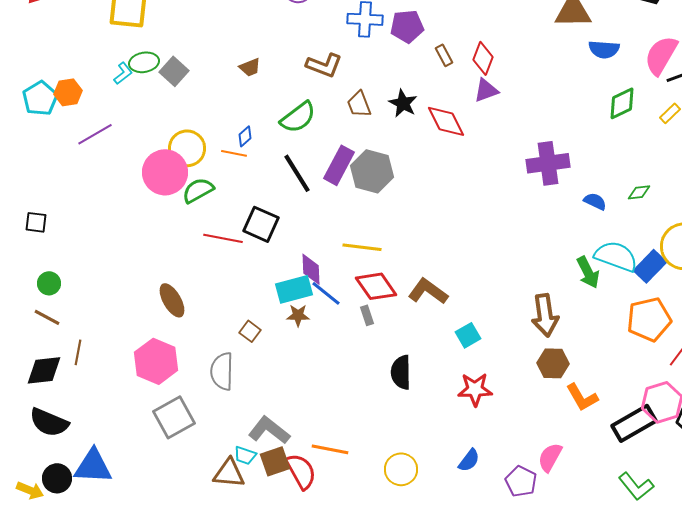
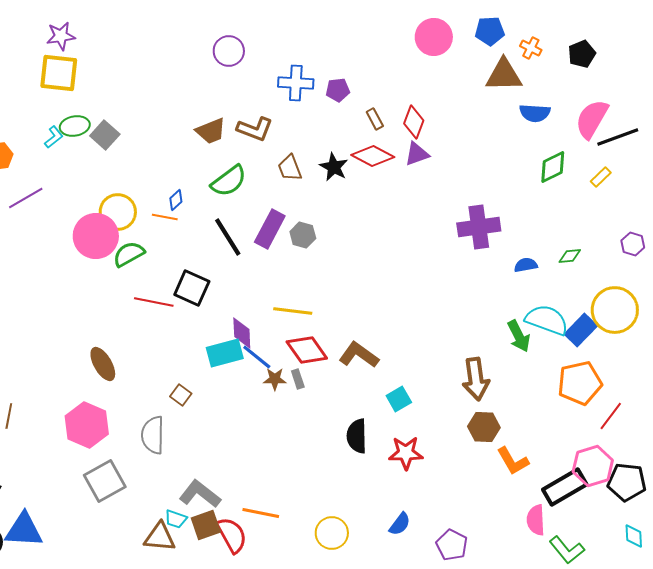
purple pentagon: (407, 26) -> (338, 90), size x0.7
brown trapezoid: (250, 67) -> (211, 131), moved, size x1.4
red diamond: (446, 121) -> (373, 156), moved, turned -36
gray hexagon: (372, 171) -> (303, 235), size x0.6
blue semicircle: (595, 201) -> (526, 265), turned -35
brown star: (298, 315) -> (275, 379), moved
black semicircle: (401, 372) -> (357, 436), moved
pink semicircle: (550, 457) -> (536, 520), moved, turned -32

